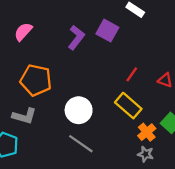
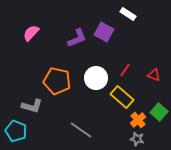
purple L-shape: (76, 37) -> (77, 38), turned 30
orange pentagon: (36, 80) -> (57, 81), moved
white circle: (79, 110) -> (96, 78), moved

